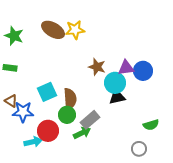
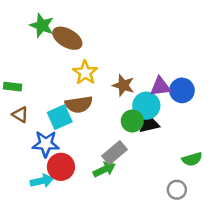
yellow star: (75, 30) -> (85, 73), moved, turned -30
green star: (14, 36) -> (42, 25), moved
brown semicircle: (70, 99) -> (79, 104), moved, turned 85
brown triangle: (11, 101) -> (20, 115), moved
blue star: (23, 112) -> (46, 144), moved
green circle: (67, 115) -> (132, 121), moved

